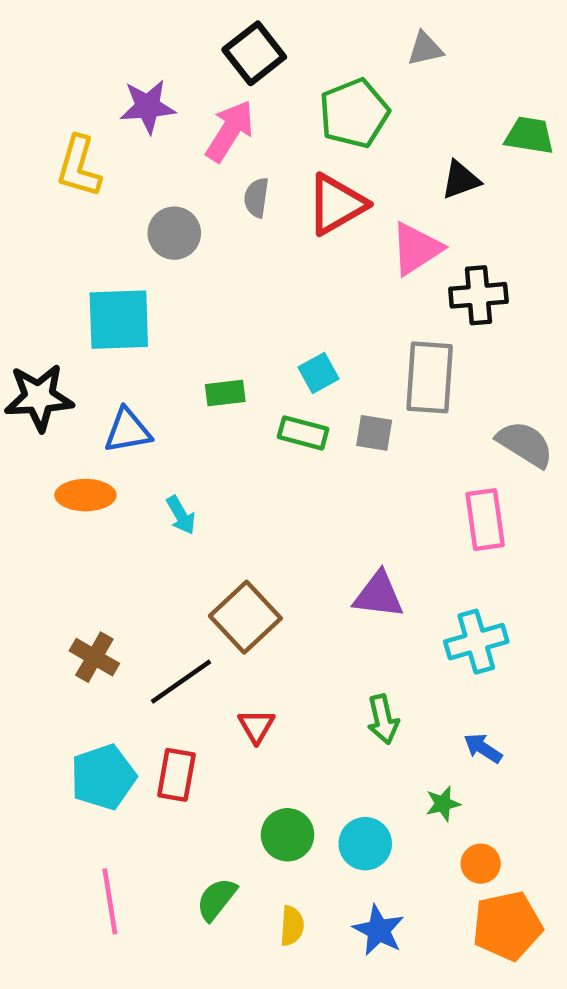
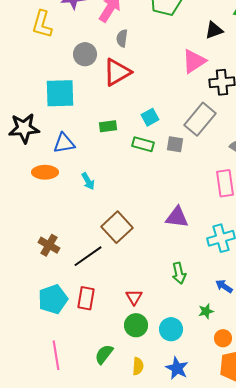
red triangle: (336, 204) -> (117, 72), moved
gray rectangle: (430, 377) -> (200, 119), turned 36
red triangle: (256, 726) -> (134, 297), moved

